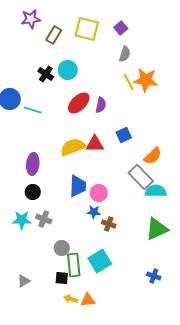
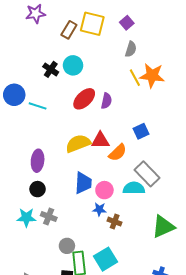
brown rectangle: (54, 35) -> (69, 30), moved
blue square: (124, 135) -> (141, 131), moved
orange semicircle: (153, 156) -> (118, 153), moved
cyan semicircle: (156, 191) -> (134, 188), moved

